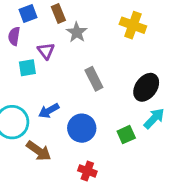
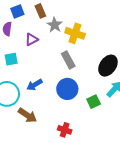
yellow cross: (133, 25) -> (75, 33), moved
purple triangle: (46, 51) -> (32, 39), turned 40
cyan square: (27, 68) -> (11, 59), moved
blue circle: (82, 128) -> (67, 89), moved

